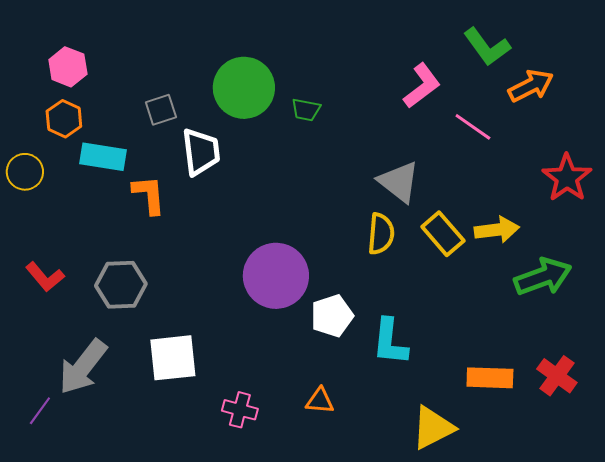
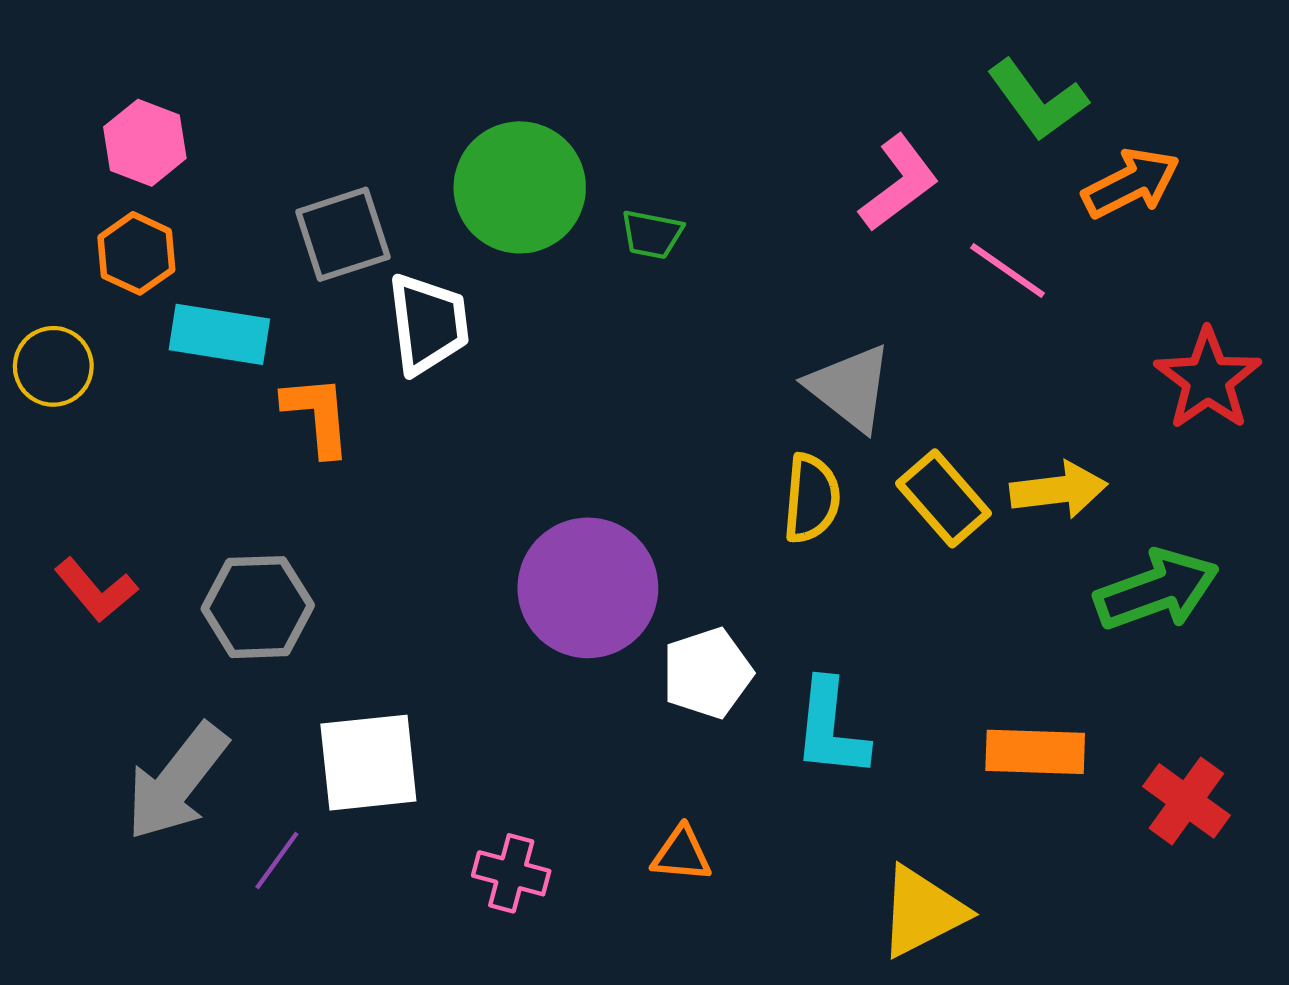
gray square: (161, 110) -> (343, 234), size x1.4
orange rectangle: (490, 378) -> (1035, 752), moved
purple line: (40, 411) -> (277, 861), moved

